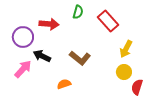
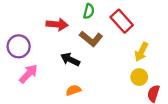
purple circle: (23, 37) -> (19, 46), moved
black arrow: (42, 56) -> (70, 59), moved
brown L-shape: (80, 58) -> (91, 39), moved

